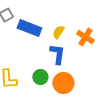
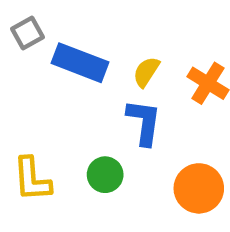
orange circle: (63, 83) -> (199, 188), moved

